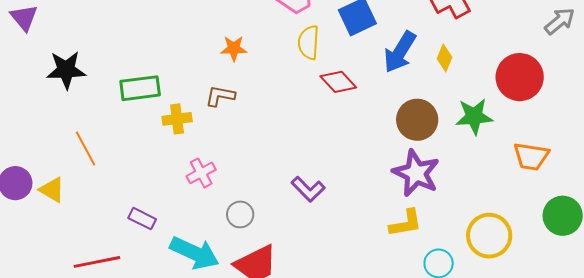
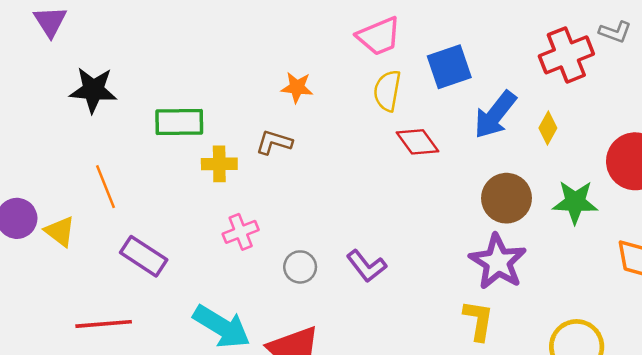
gray circle: (240, 214) -> (300, 267), moved
purple rectangle: (142, 219) -> (144, 256), moved, size x1.4
yellow L-shape: (406, 223) -> (478, 320), turned -78

